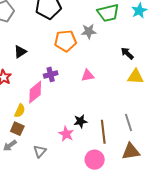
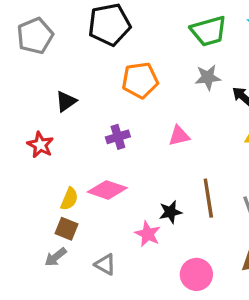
gray star: (89, 31) -> (208, 77), moved
pink diamond: (35, 92) -> (107, 190), moved, turned 60
brown line: (103, 132) -> (208, 198), moved
gray triangle: (40, 151) -> (105, 264), turned -40

